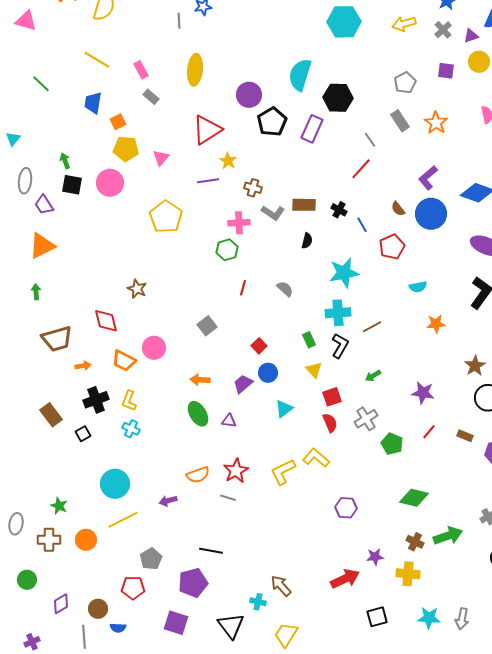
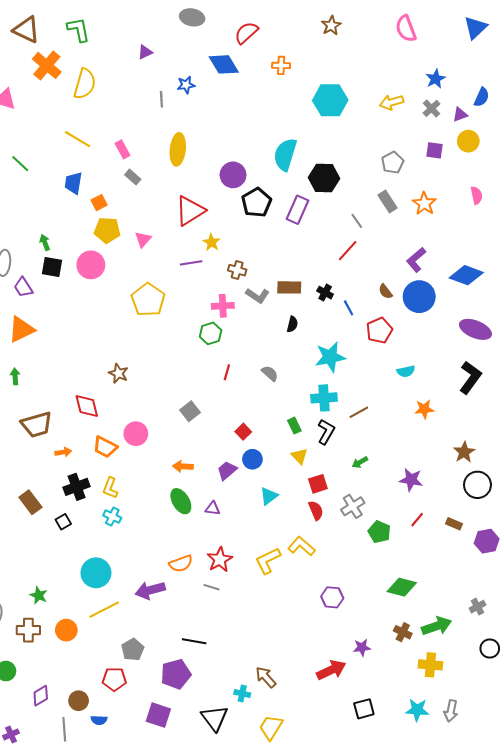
purple arrow: (168, 501) -> (150, 590), size x1.6
yellow cross: (408, 574) -> (430, 665), moved

